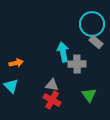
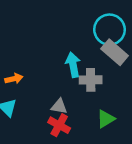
gray rectangle: (96, 42) -> (115, 52), size x1.5
green triangle: (89, 95) -> (106, 119), turned 35

